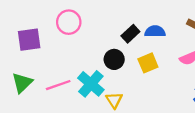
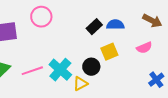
black circle: (114, 59) -> (91, 67), moved
yellow triangle: (114, 100) -> (80, 84), turned 35

